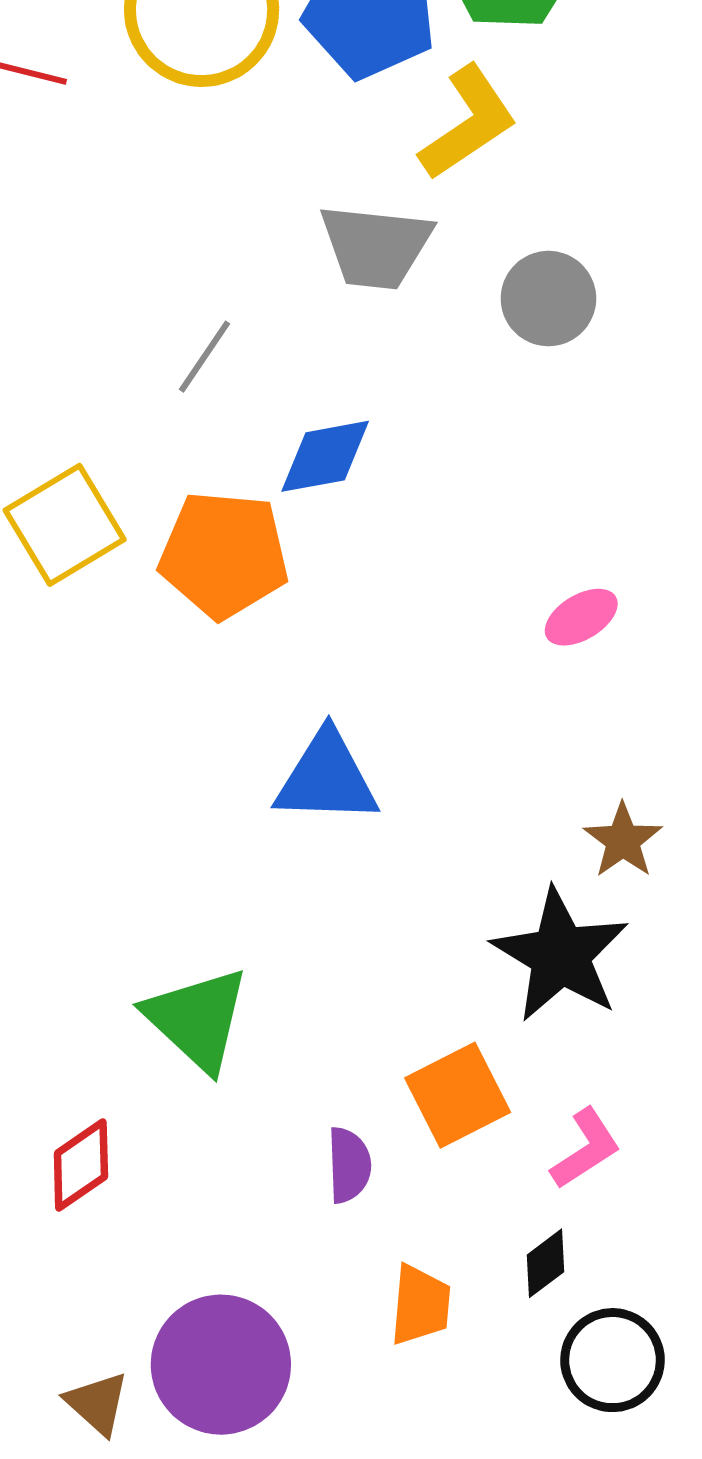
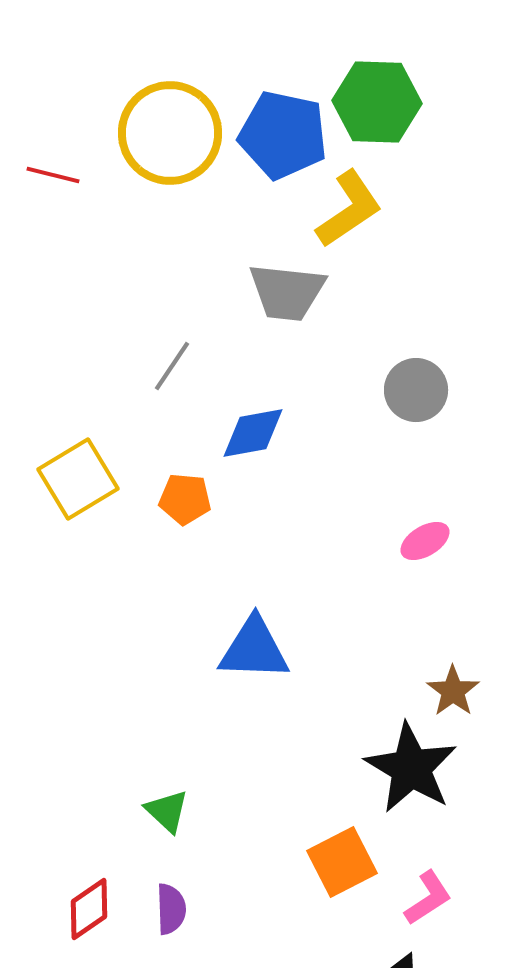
gray circle: (548, 299) -> (416, 390), moved
orange pentagon: (224, 555) -> (185, 499), size x0.6
green triangle: (197, 1019) -> (167, 811), size x0.6
purple semicircle: (349, 1165) -> (171, 909), moved

